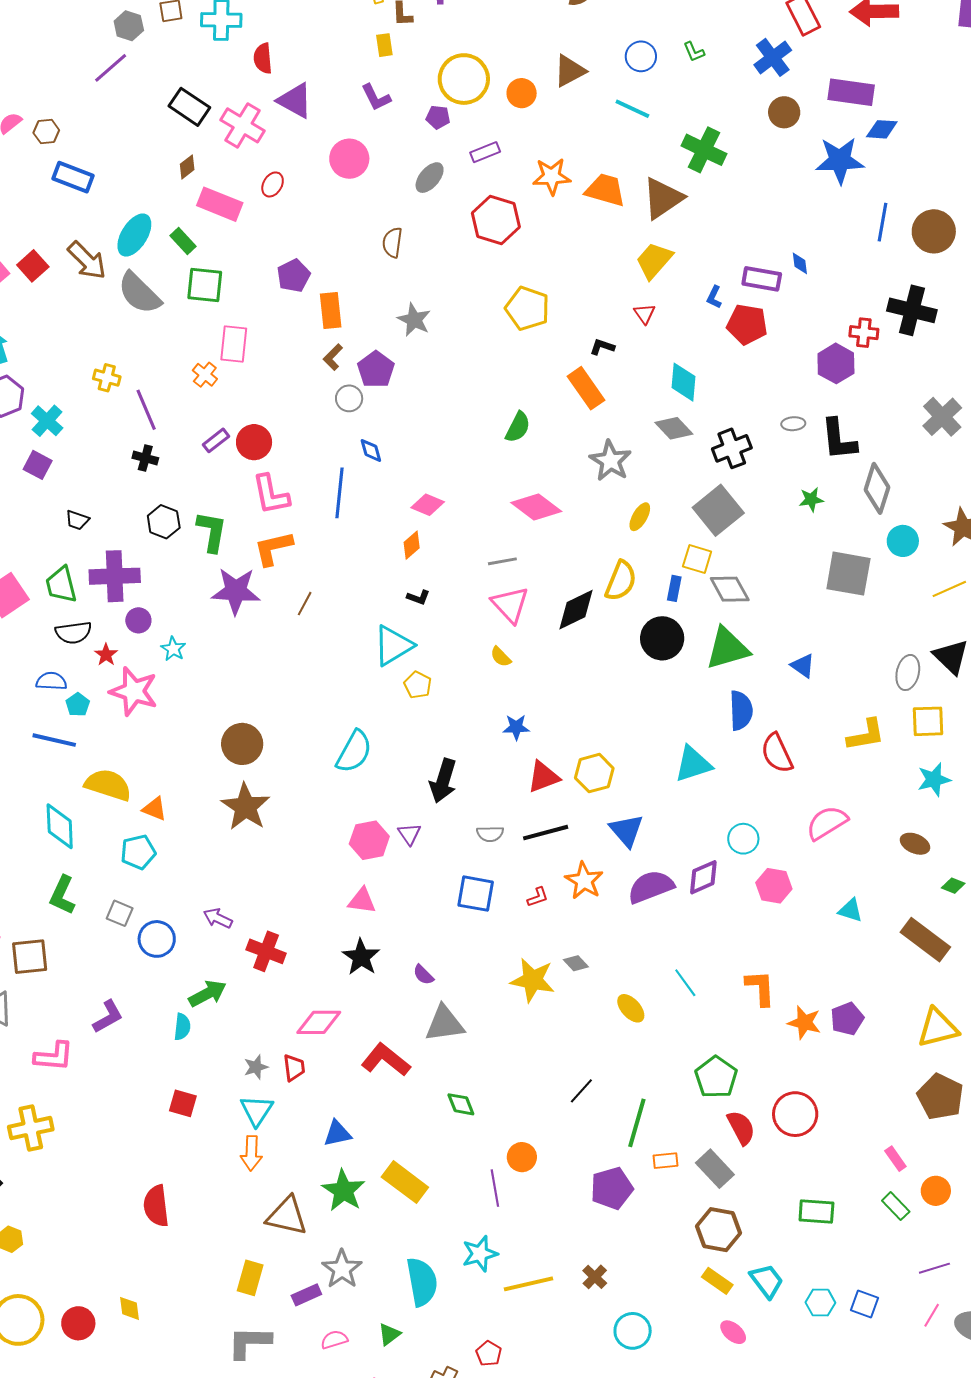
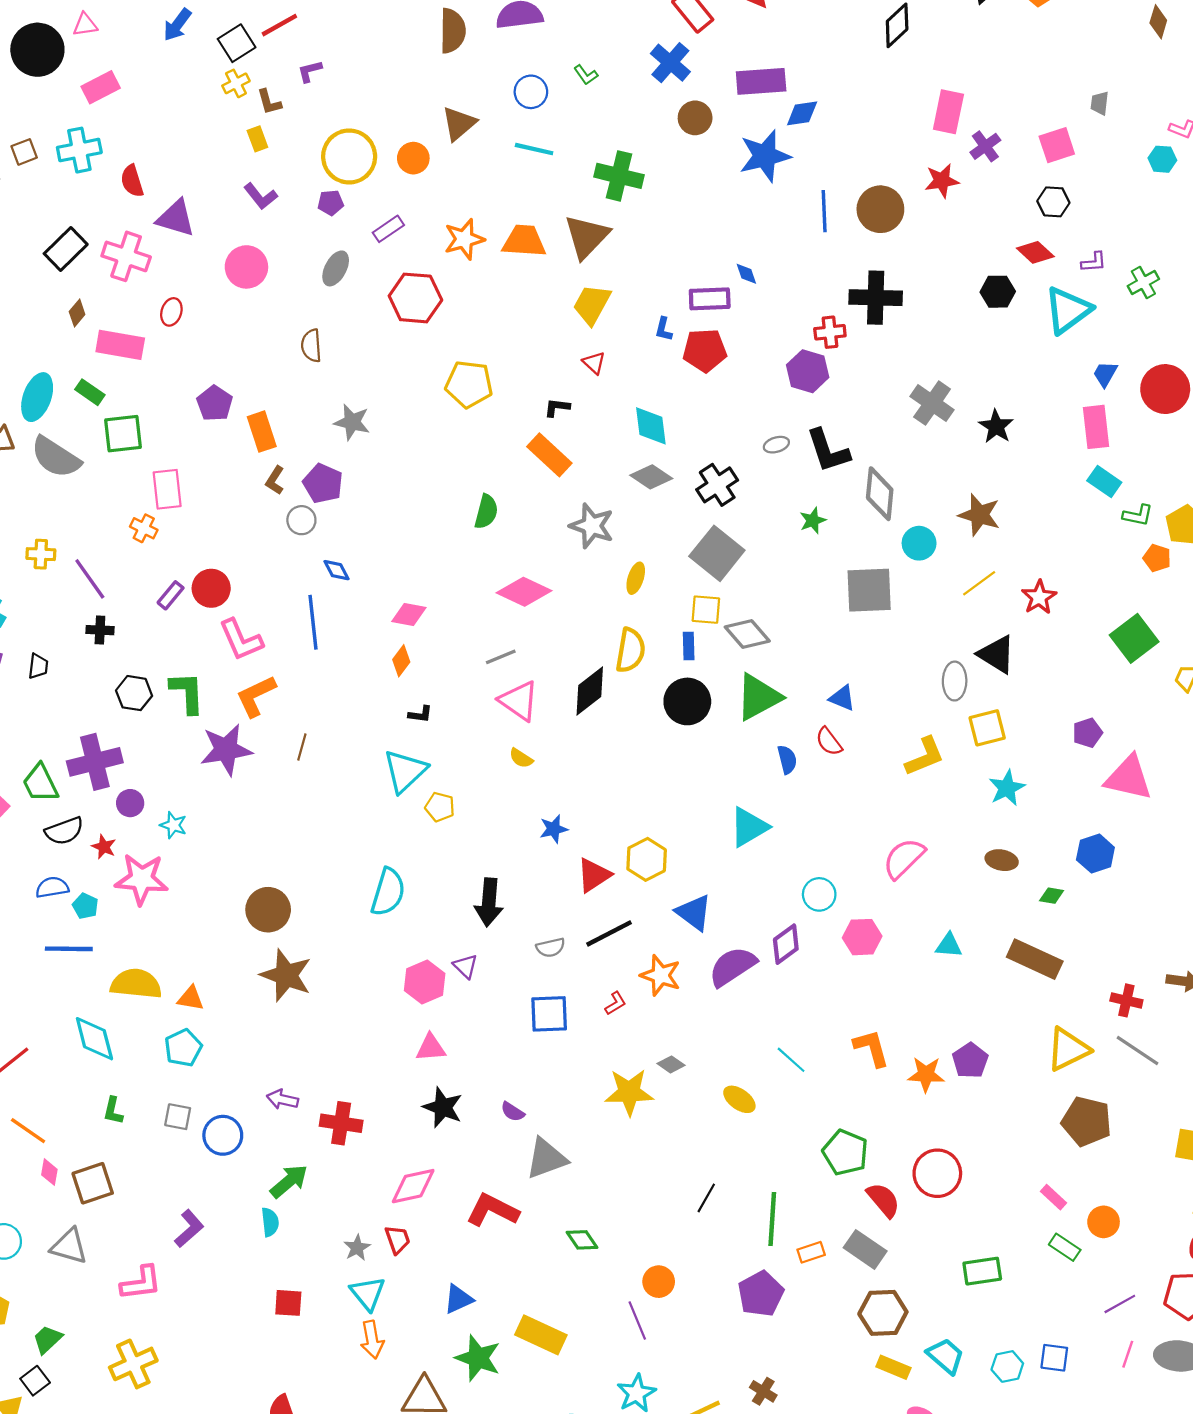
black rectangle: (189, 107) -> (66, 249), turned -66
black trapezoid: (77, 520) -> (38, 666), moved, turned -90
blue semicircle: (741, 710) -> (787, 760), size x0.7
red semicircle: (777, 753) -> (829, 742), moved, size x0.7
green L-shape: (62, 895) -> (113, 1111), size x0.7

